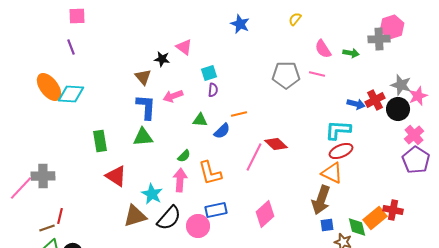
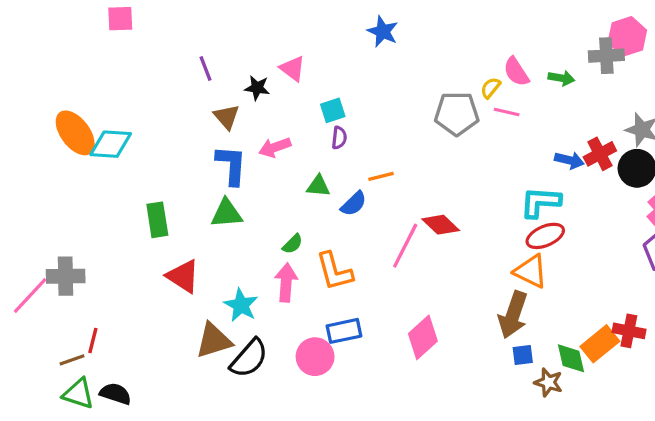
yellow semicircle: (295, 19) -> (490, 88), moved
purple line: (71, 47) -> (206, 69), moved
black semicircle: (169, 218) -> (249, 358), moved

